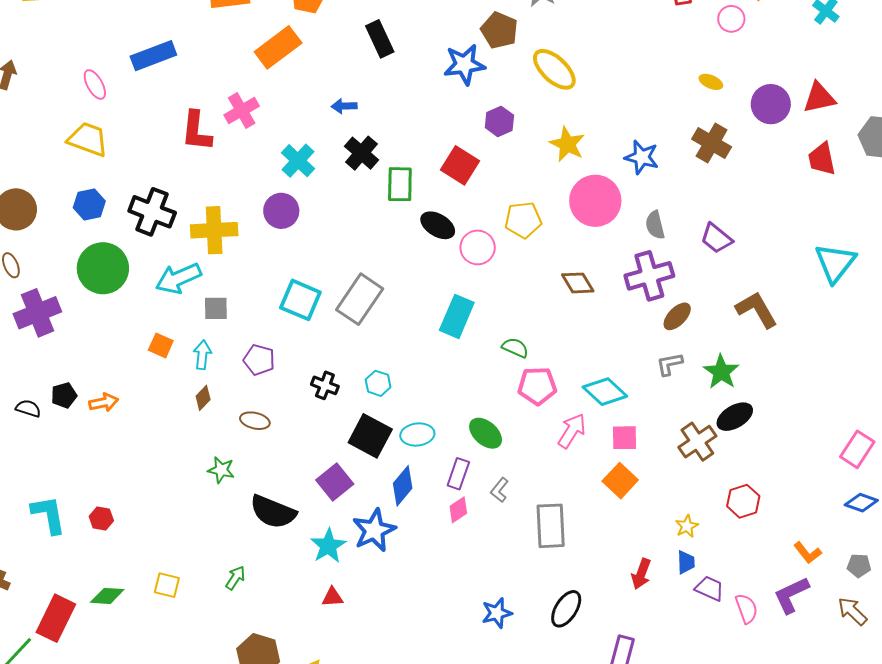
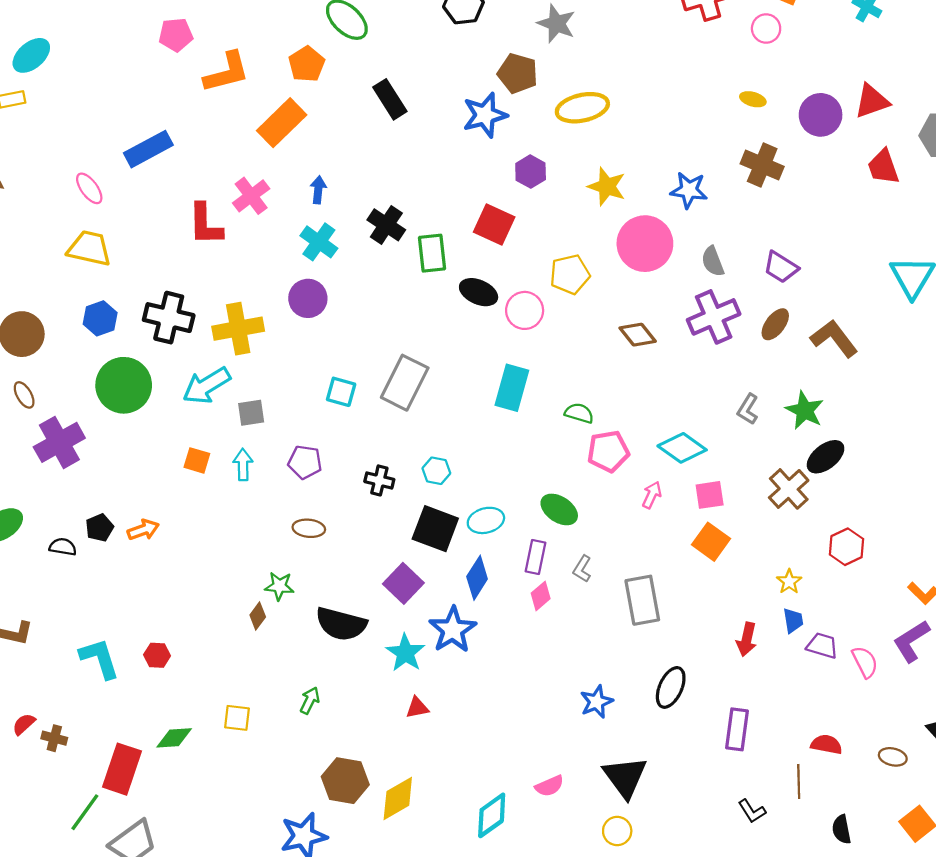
yellow ellipse: (554, 69) -> (582, 108), turned -48
blue arrow: (344, 106) -> (318, 190), moved, turned 105
cyan square: (300, 300) -> (341, 392), size x0.7
brown ellipse: (677, 316) -> (775, 324), moved
gray L-shape: (670, 364) -> (748, 409), turned -40
brown diamond: (203, 398) -> (258, 616), moved
pink arrow: (572, 431) -> (652, 495), size x0.7

